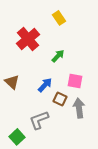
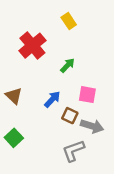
gray arrow: (79, 108) -> (92, 126), turned 114
gray L-shape: (39, 120) -> (73, 151), moved
green square: (17, 137) -> (14, 138), moved

